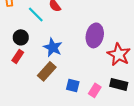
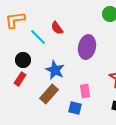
purple ellipse: (95, 35) -> (87, 47), moved
pink rectangle: (95, 90) -> (85, 91), moved, turned -40

